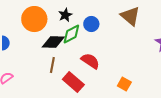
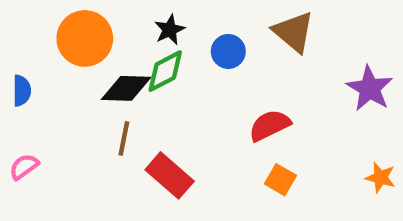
black star: (65, 15) -> (170, 30), moved
blue circle: (91, 24) -> (228, 51), moved
red semicircle: (90, 61) -> (270, 125), moved, turned -60

